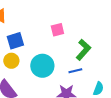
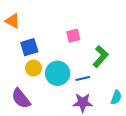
yellow circle: (11, 61) -> (33, 68), moved
blue line: (75, 71) -> (83, 79), moved

